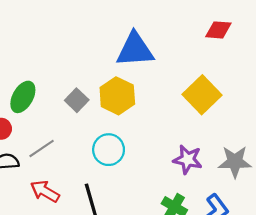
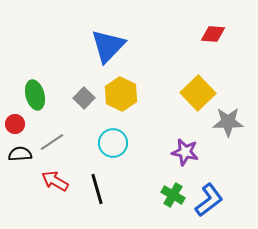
blue triangle: (135, 50) -> (108, 46), moved, turned -42
green ellipse: (23, 97) -> (35, 95), turned -44
gray star: (235, 162) -> (228, 122), moved

